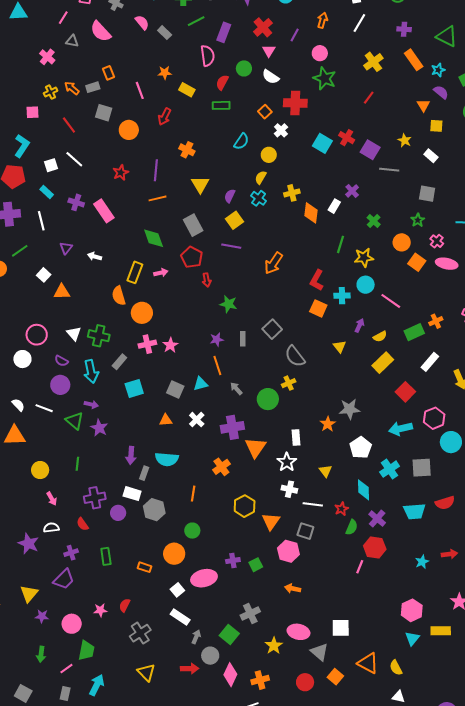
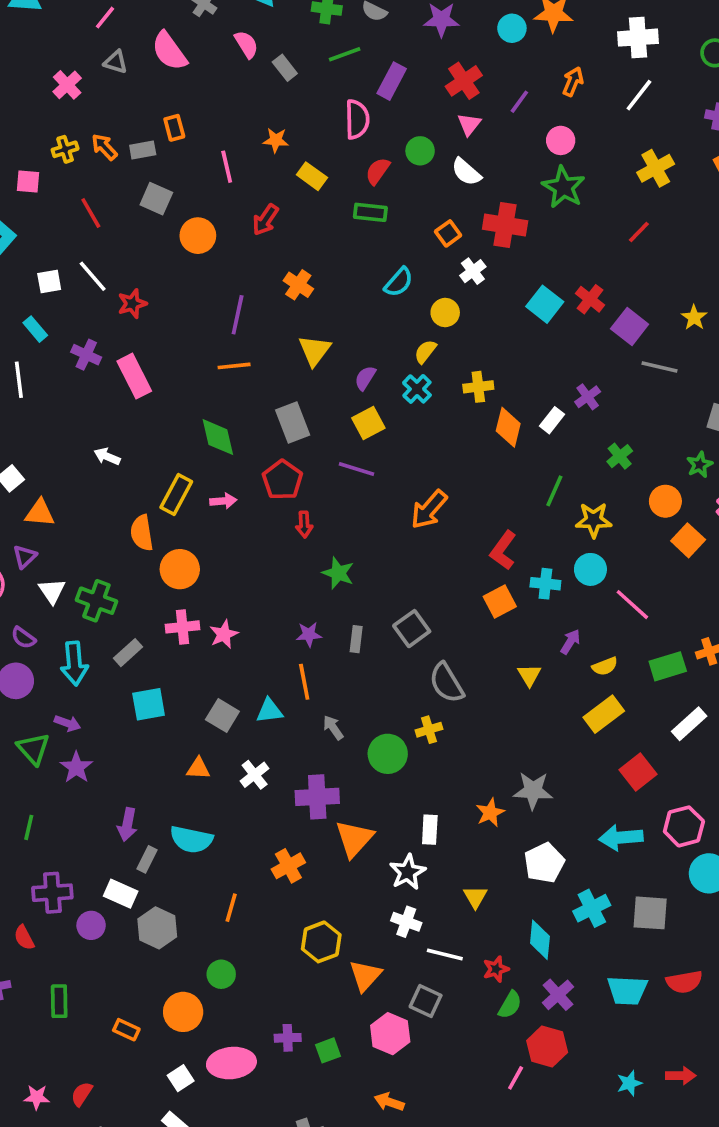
red star: (121, 173) -> (132, 304), moved
purple triangle: (66, 248) -> (25, 557), moved
orange square: (318, 308) -> (500, 602), turned 30

